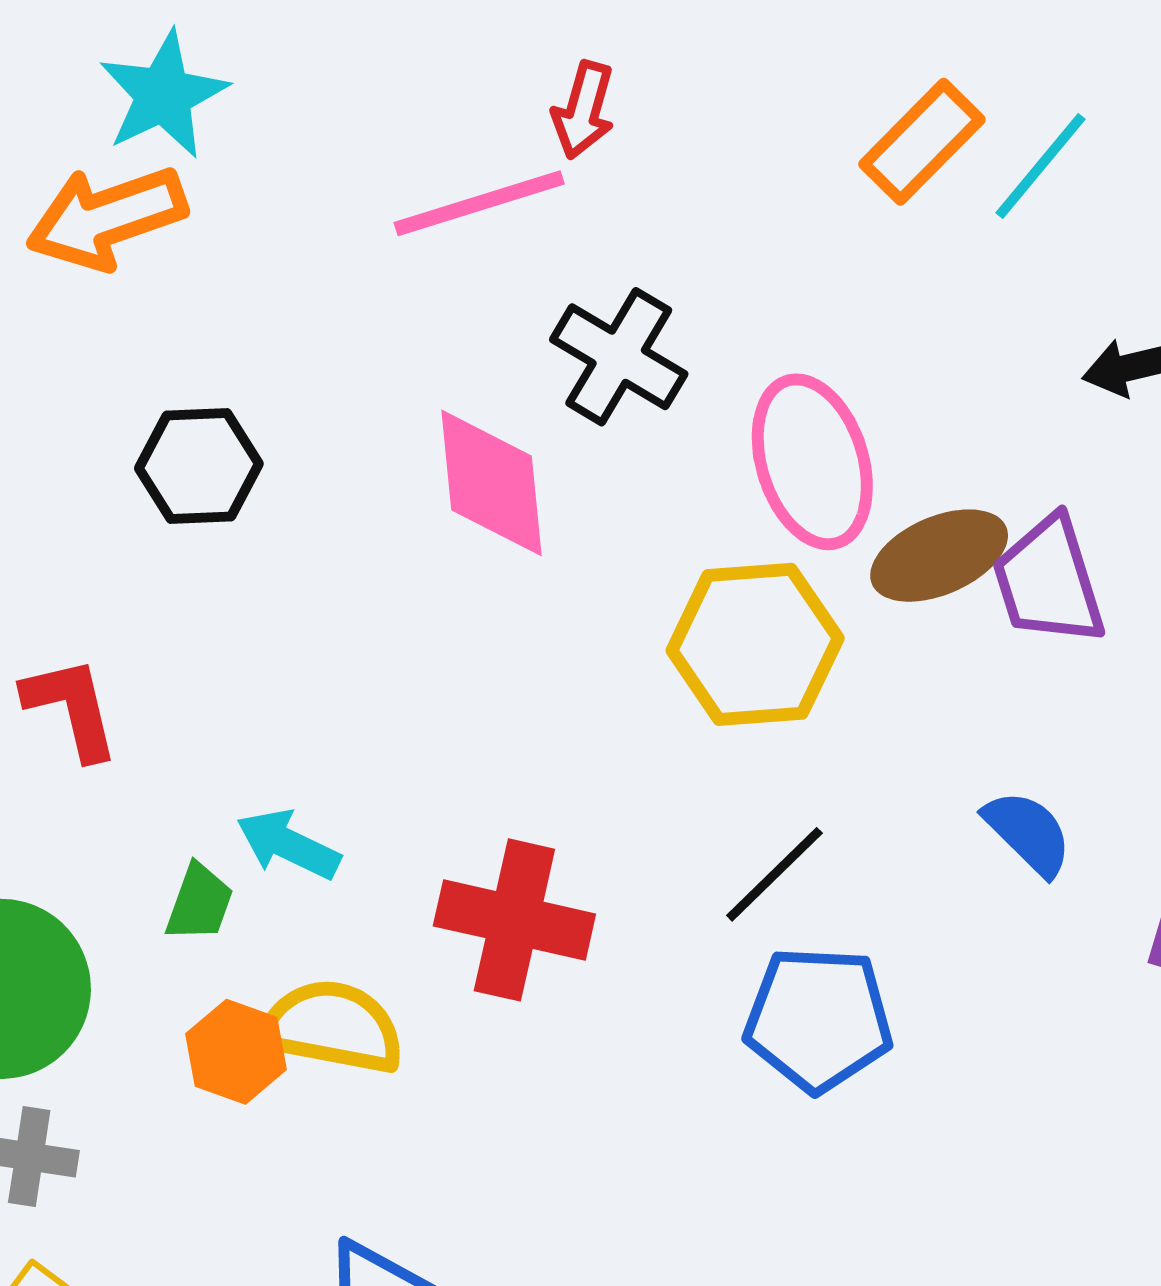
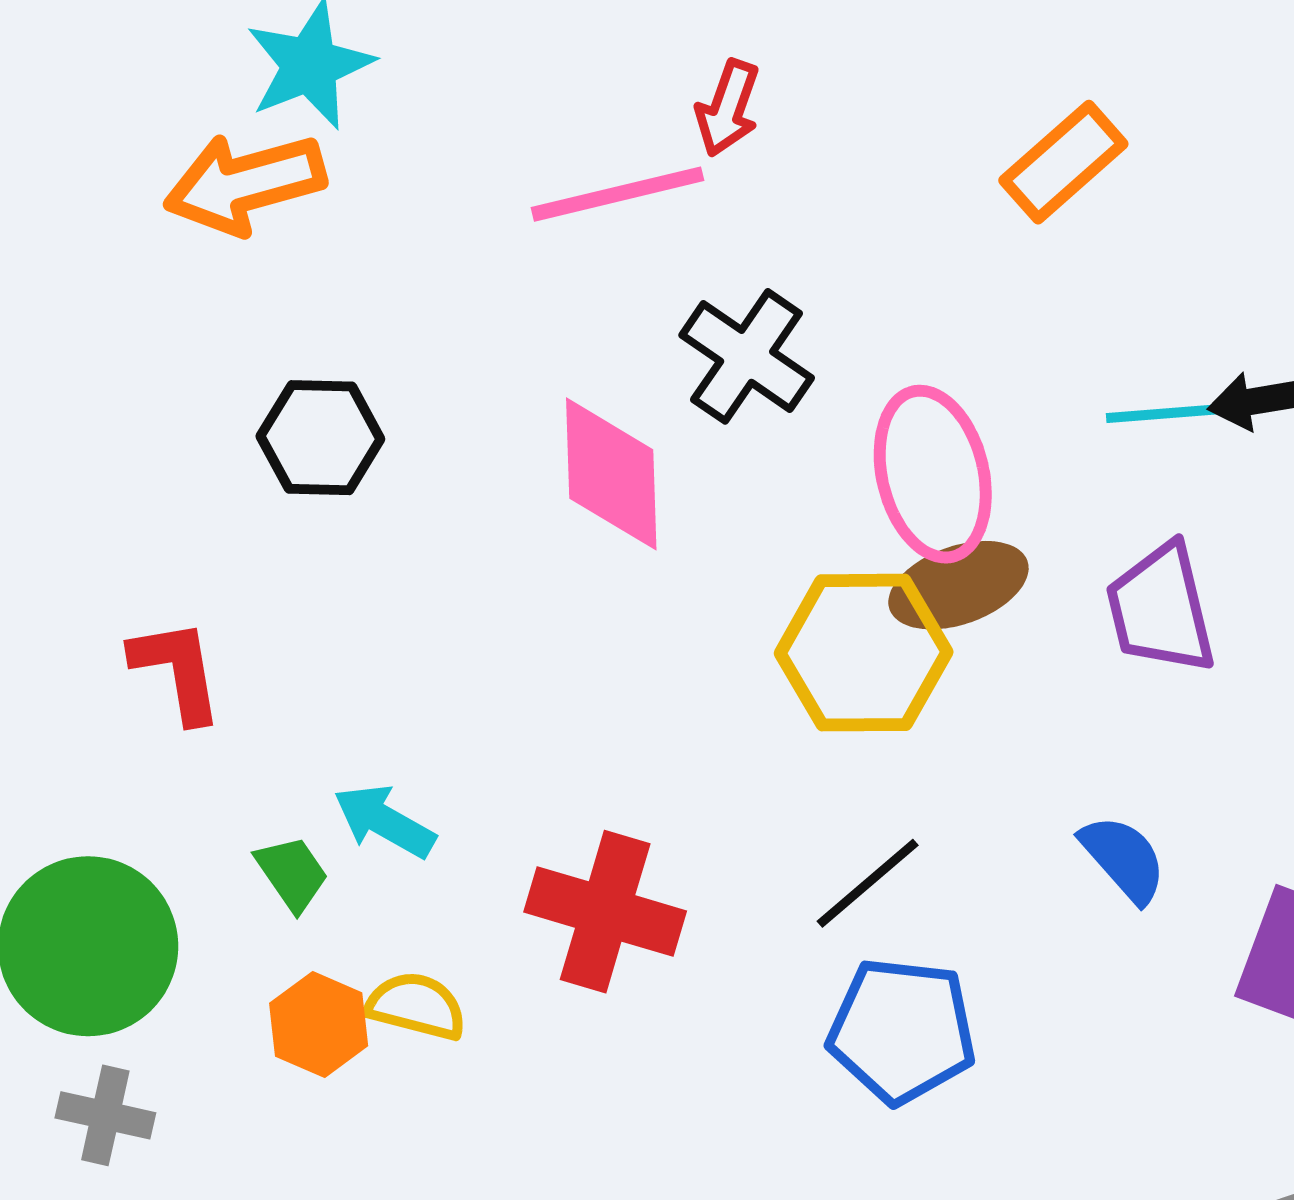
cyan line: (1040, 166) -> (1171, 413), moved, turned 42
brown ellipse: (939, 556) -> (958, 585), moved
green trapezoid: (199, 903) -> (292, 873), turned -58
yellow semicircle: (332, 1027) -> (416, 1006), size x0.7

